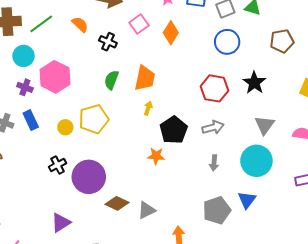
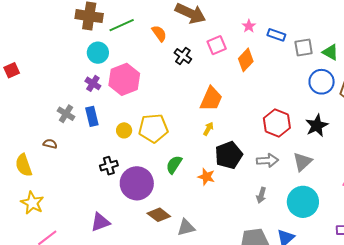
blue circle: (227, 42) -> (322, 82), moved
green semicircle: (111, 80) -> (174, 165), moved
gray triangle: (265, 125) -> (302, 162), moved

